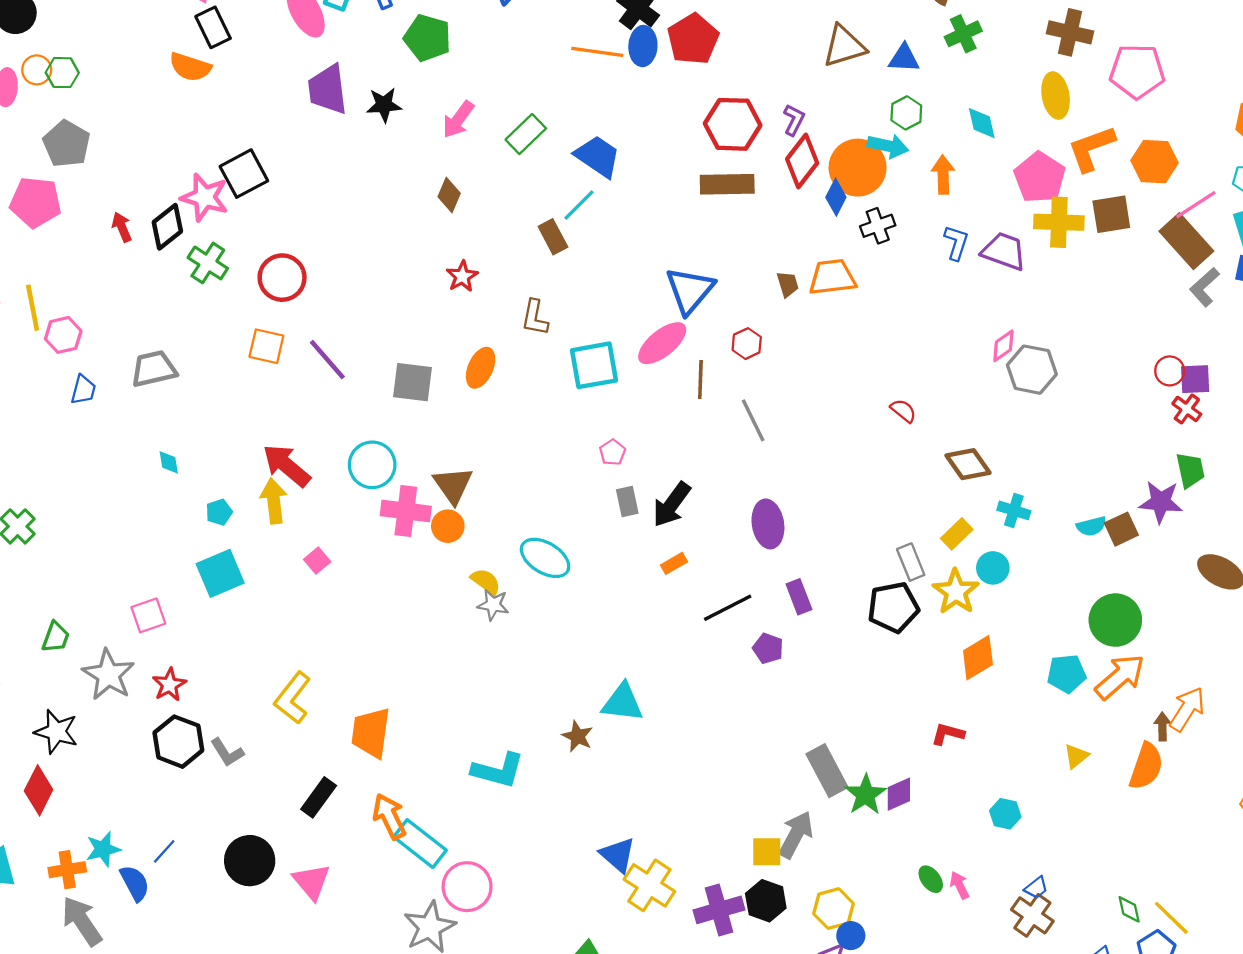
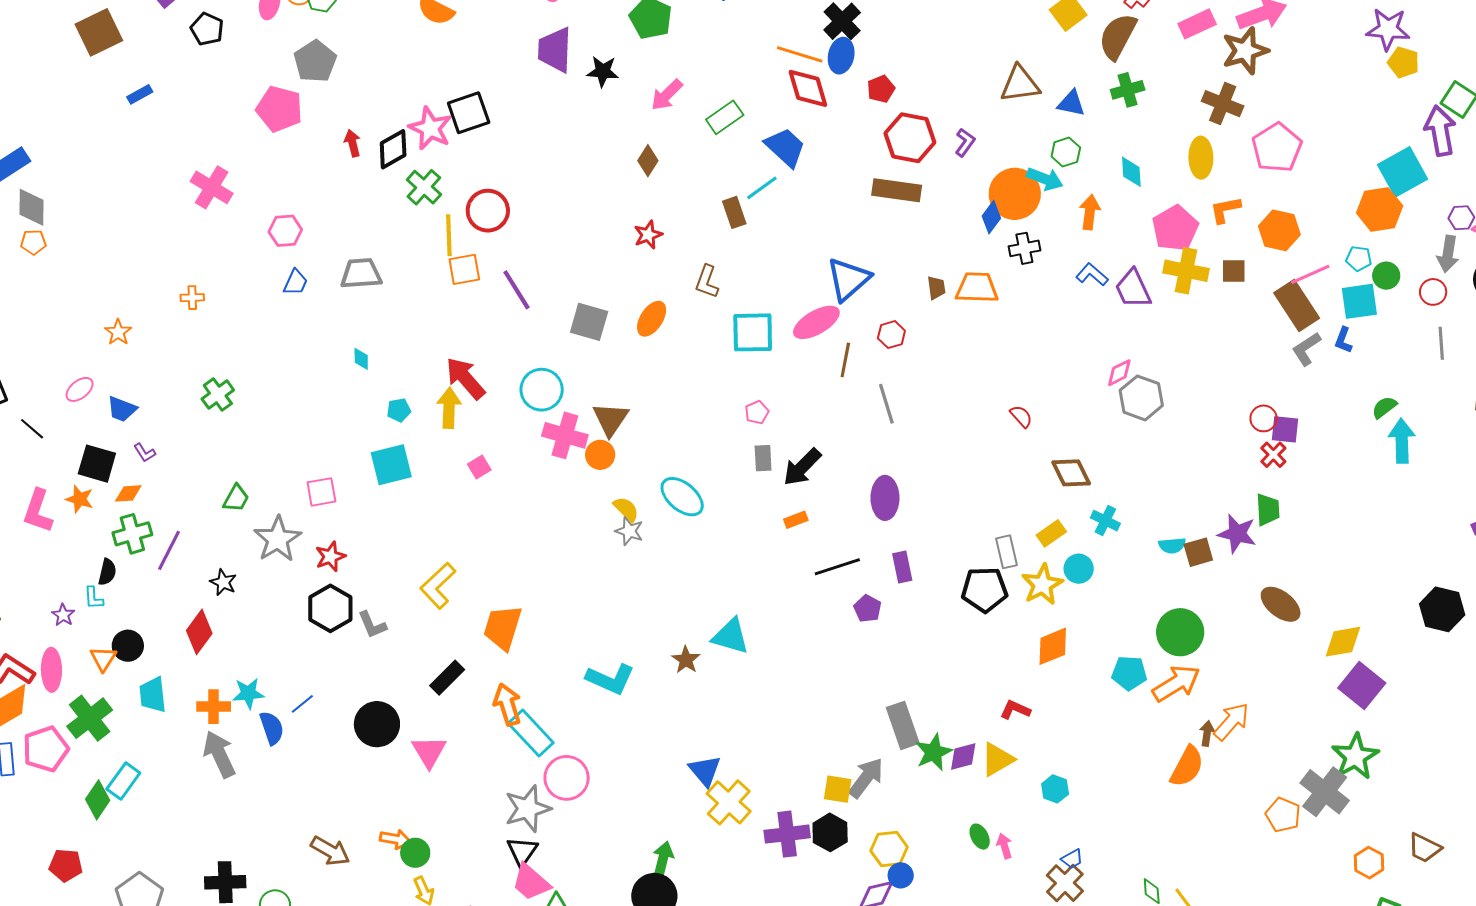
red pentagon: (693, 39) -> (881, 89), moved, size x0.6
pink pentagon: (1137, 71) -> (1277, 148), turned 30
orange L-shape: (1091, 148) -> (1225, 210), size x0.7
red diamond: (802, 161) -> (808, 88), moved, turned -63
brown square: (1111, 214) -> (1234, 271), size x0.7
blue L-shape: (956, 243) -> (1092, 274), turned -76
purple trapezoid: (1004, 251) -> (1133, 289), turned -144
yellow line: (33, 308) -> (449, 235), moved
orange square: (266, 346) -> (464, 269), turned -32
black star: (56, 732) -> (223, 582), size x0.7
yellow triangle: (1076, 756) -> (997, 759), moved, size x1.5

